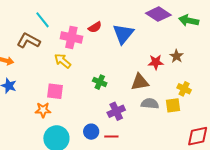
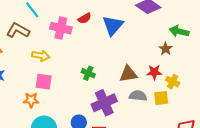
green arrow: (189, 20) -> (179, 31), moved
yellow arrow: (63, 61) -> (41, 56), moved, turned 150
red star: (156, 62) -> (154, 72), moved
purple cross: (116, 111) -> (104, 103), size x1.4

